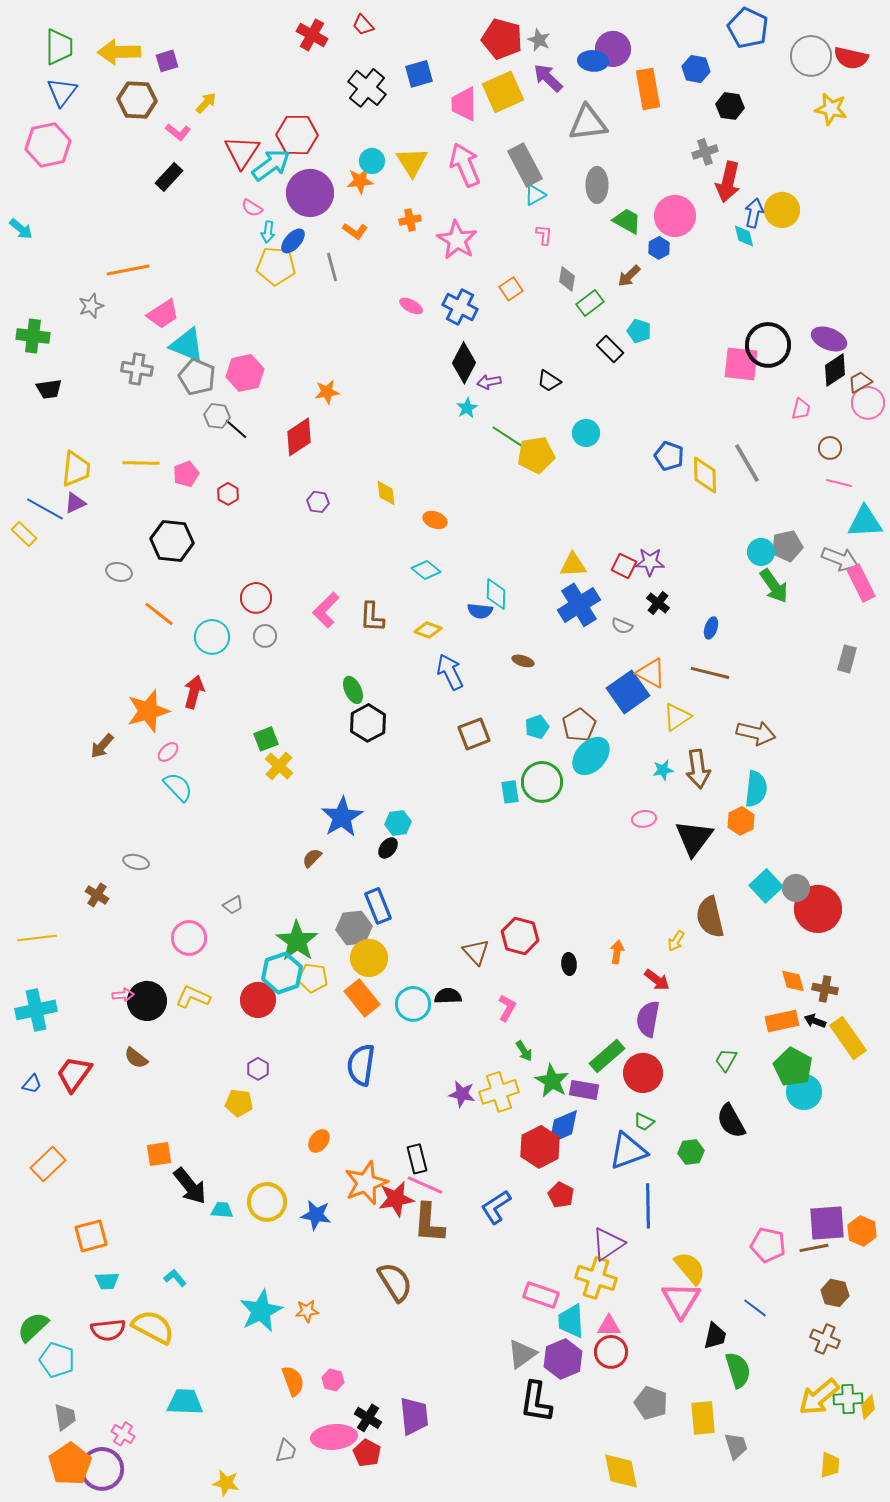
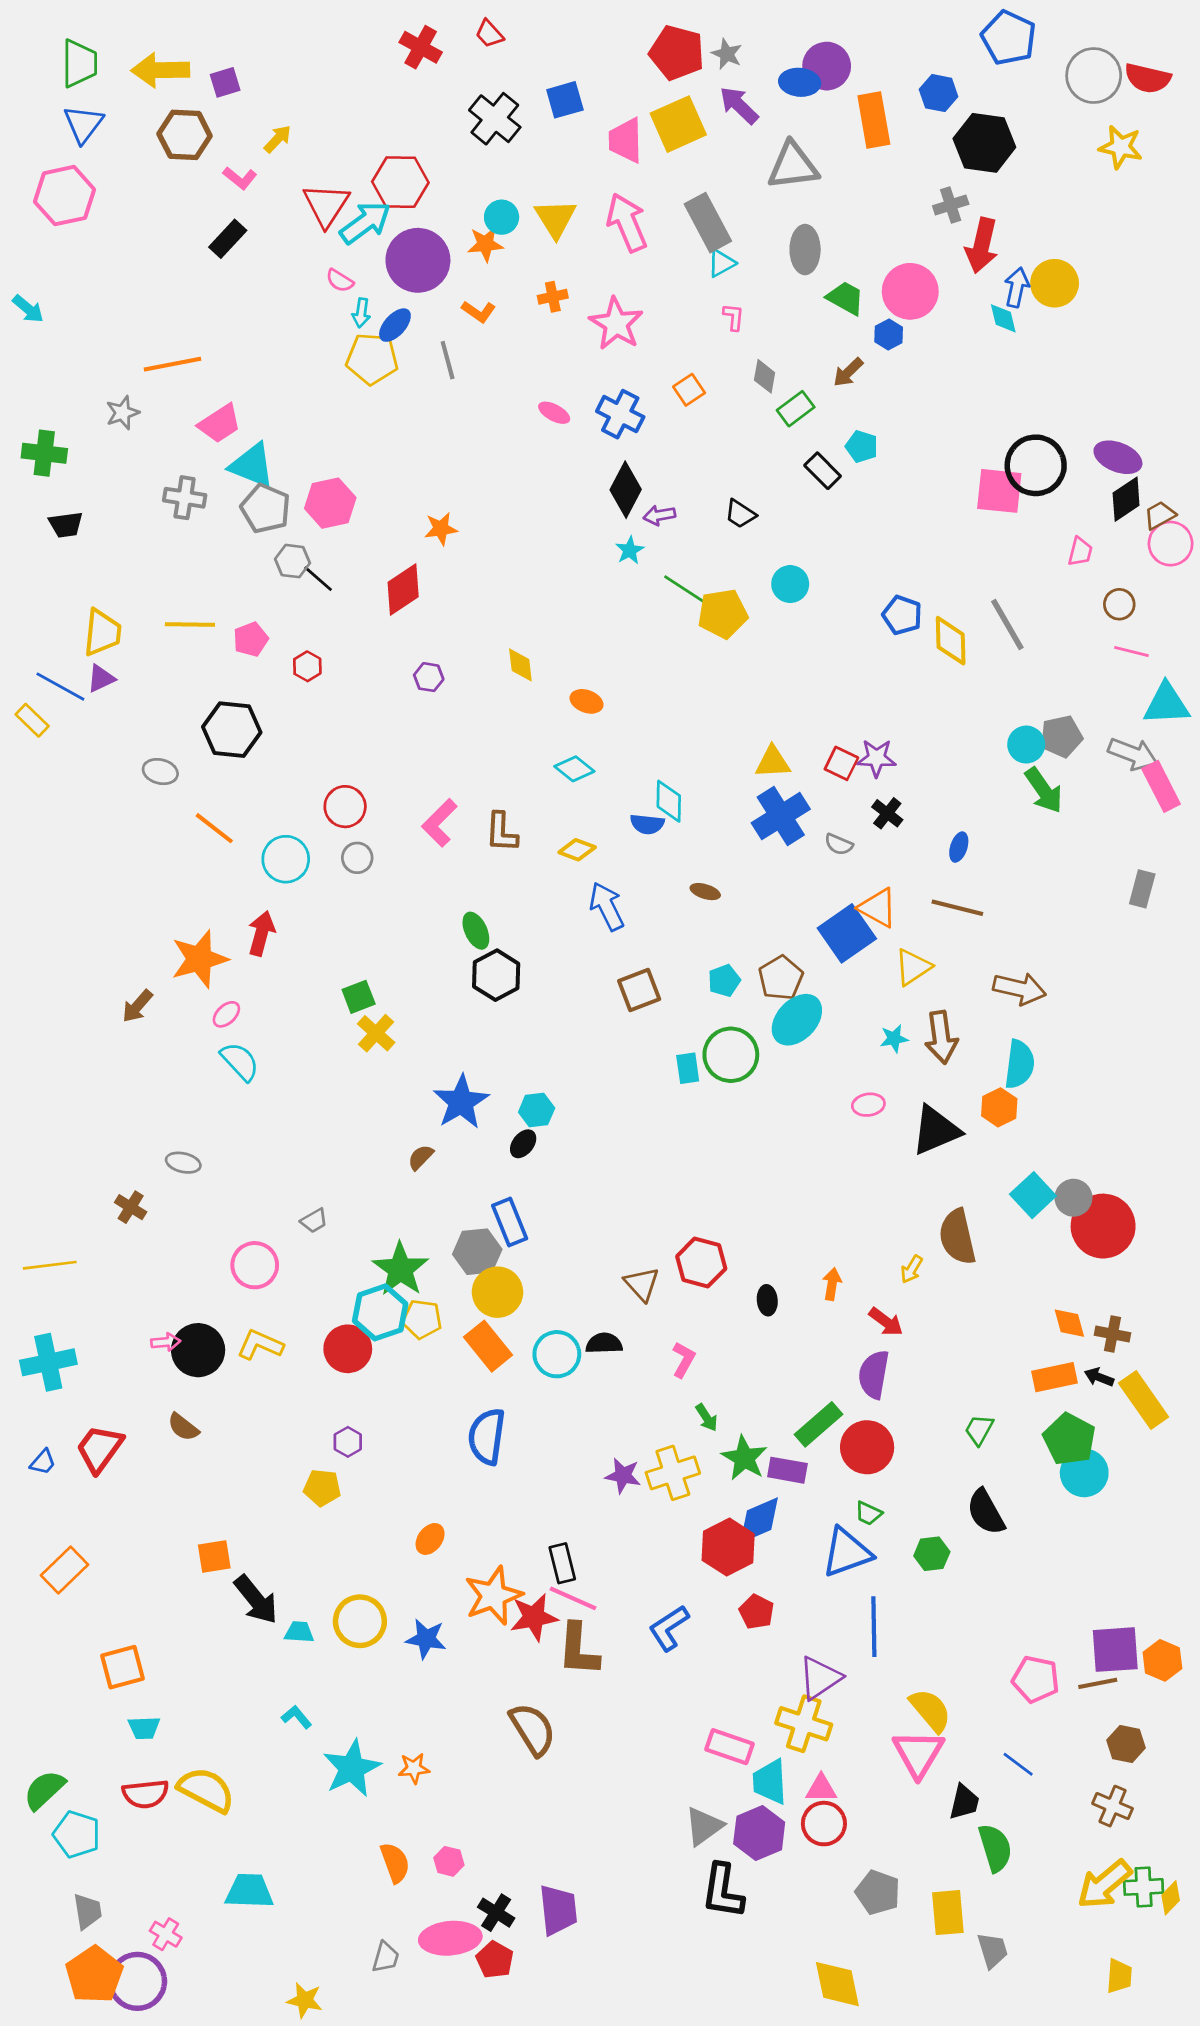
black hexagon: (730, 106) -> (984, 143), size x1.6
black triangle: (694, 838) -> (936, 1130), turned 30
cyan L-shape: (175, 1278) -> (297, 1717), moved

